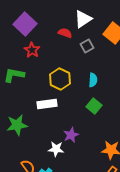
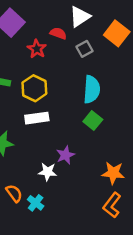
red star: (32, 50) -> (37, 49), moved
yellow hexagon: (60, 79) -> (34, 88), moved
cyan semicircle: (93, 80) -> (92, 89), size x1.6

